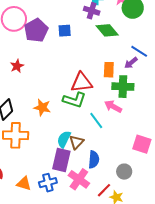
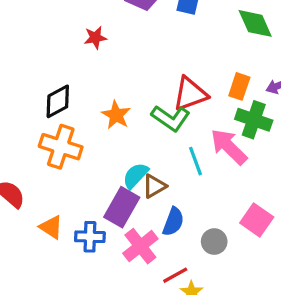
red triangle: (82, 82) -> (190, 94), turned -30
pink arrow: (113, 106) -> (229, 147), size x1.4
gray circle: (124, 172) -> (214, 242), moved

